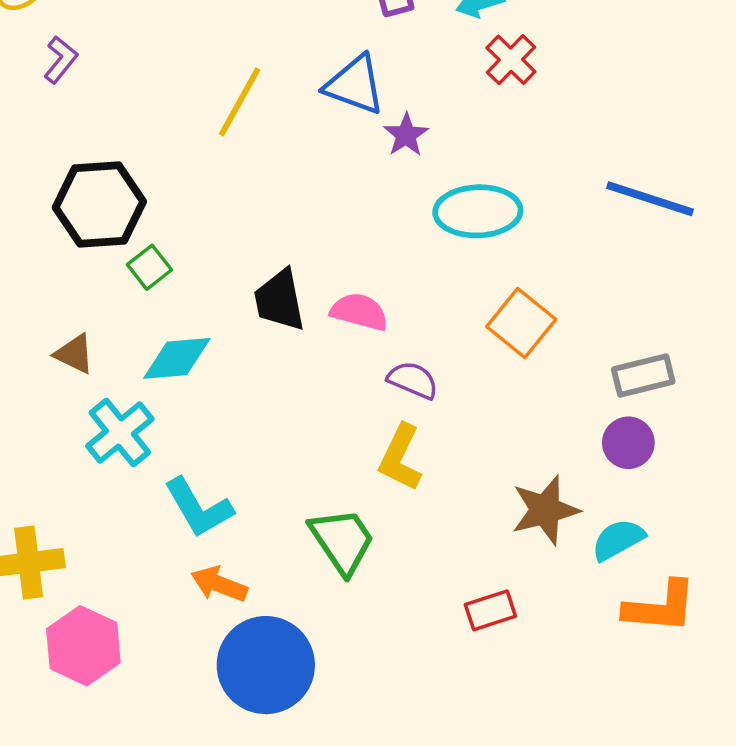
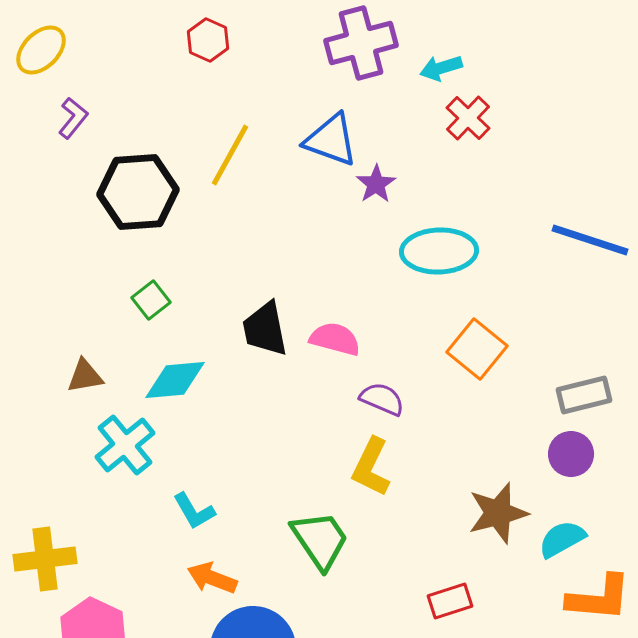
black hexagon: (99, 204) -> (138, 192), moved
brown triangle: (74, 354) -> (85, 376), turned -36
cyan L-shape: (199, 508) -> (194, 511), size x0.7

